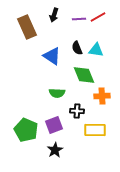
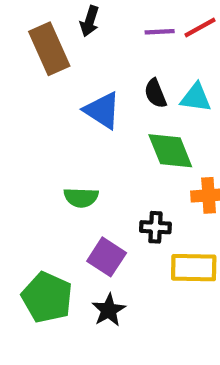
black arrow: (54, 15) -> (90, 21), moved
green semicircle: (57, 93) -> (81, 197), moved
purple square: (54, 125) -> (107, 257), turned -36
green pentagon: (26, 130) -> (47, 297), moved

